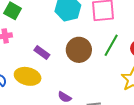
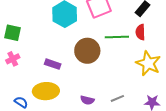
green line: (111, 45) -> (117, 37), turned 75

